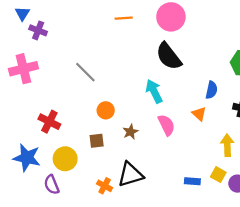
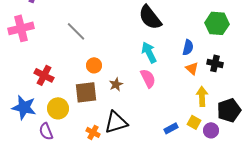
cyan arrow: (154, 91) -> (149, 52), moved
orange triangle: (199, 114) -> (192, 68), moved
brown square: (97, 141) -> (86, 92), size x1.6
blue rectangle: (192, 181) -> (171, 128), turned -32

